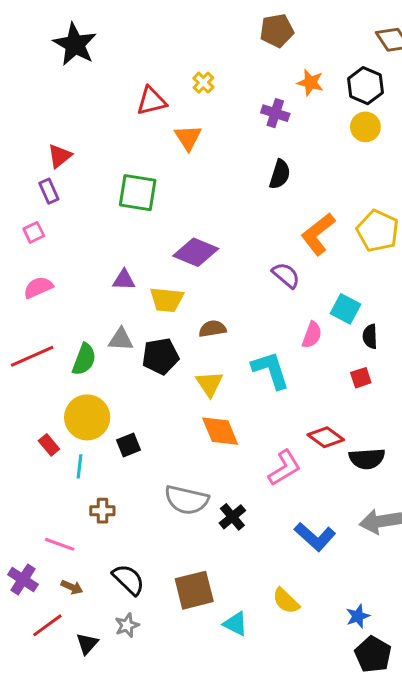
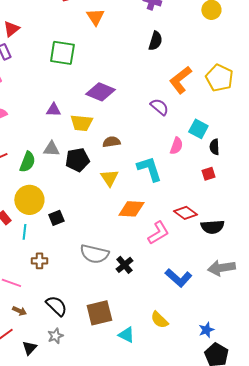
orange diamond: (220, 431) -> (131, 209), moved, turned -64

